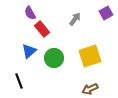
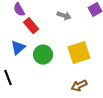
gray arrow: (75, 19) -> (64, 16), turned 72

